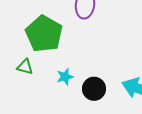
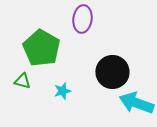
black circle: (94, 89) -> (112, 72), moved, size x1.4

